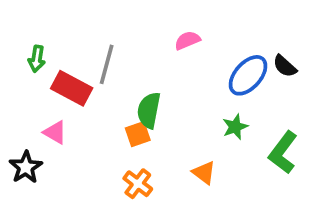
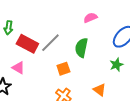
gray line: (107, 64) -> (50, 43), moved, turned 30
green semicircle: (149, 110) -> (81, 48), moved

